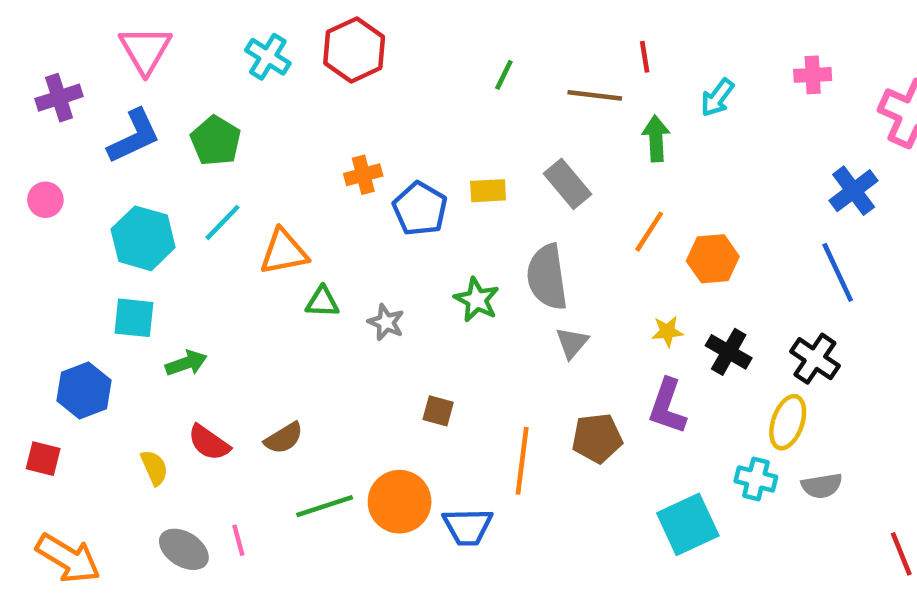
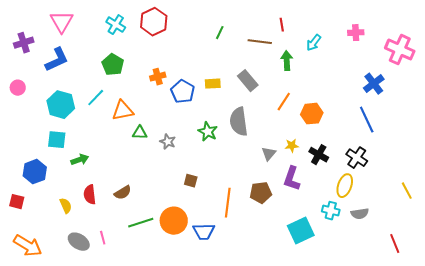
green pentagon: (216, 141) -> (113, 65), moved
gray triangle: (572, 343) -> (269, 154), moved
red semicircle: (209, 443) -> (90, 195), turned 48

